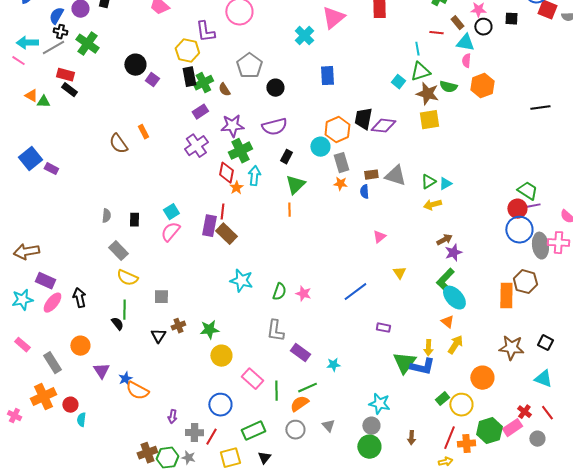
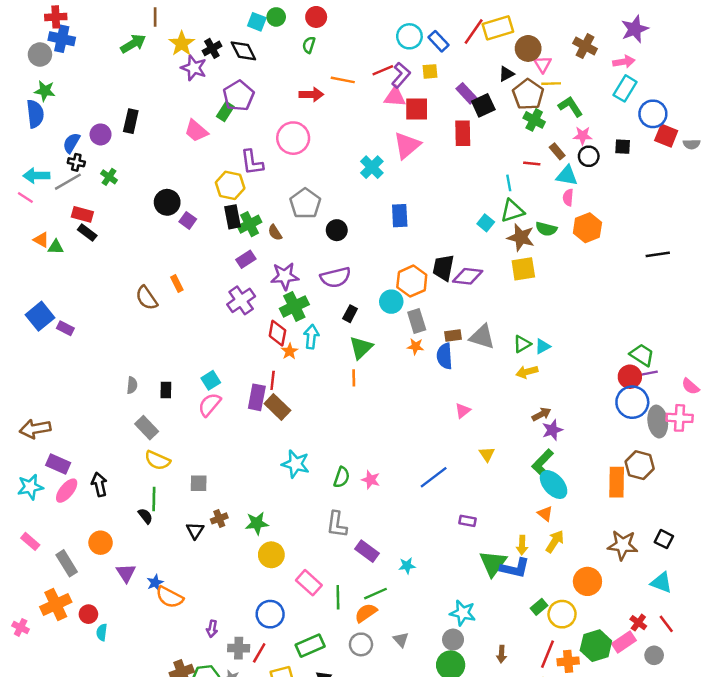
green cross: (87, 44) -> (109, 177), size x0.6
blue semicircle: (364, 192) -> (445, 356), size x1.5

